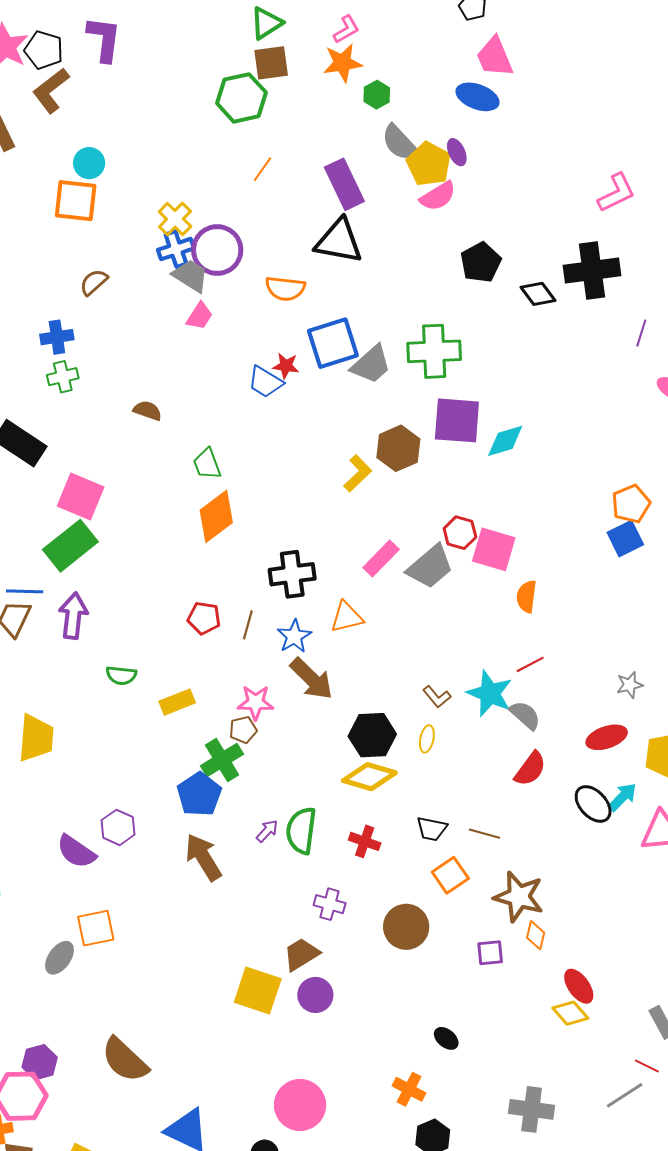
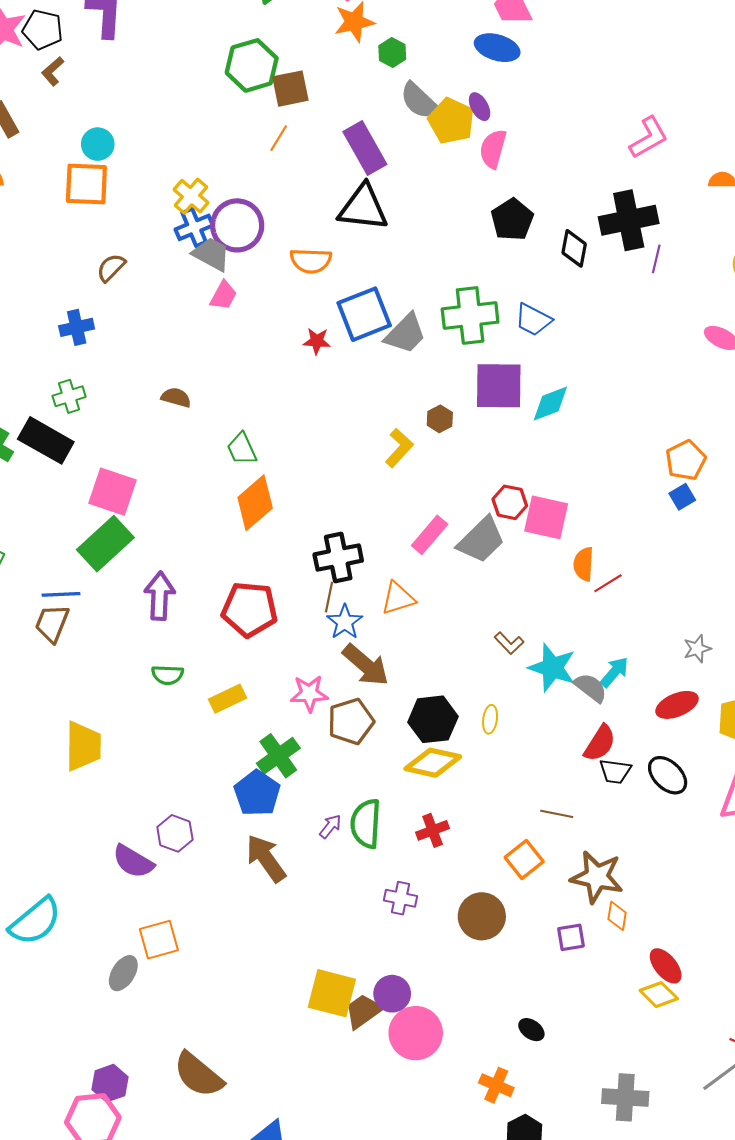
brown square: (271, 63) -> (290, 89), moved
brown L-shape: (51, 90) -> (53, 71), size x0.6
pink semicircle: (438, 196) -> (493, 149), moved, turned 141
black diamond: (538, 294) -> (574, 248), turned 51
purple line: (641, 333) -> (656, 259), moved
green cross: (63, 377) -> (69, 396), moved
blue trapezoid: (265, 382) -> (533, 320), moved
brown hexagon: (398, 448) -> (440, 419), size x0.6
blue square: (625, 539) -> (682, 497), size x0.7
purple arrow: (73, 616) -> (160, 596), moved
red pentagon: (204, 618) -> (250, 609), size x1.6
brown line: (248, 625) -> (329, 597), moved
red line: (530, 664) -> (608, 583), moved
brown L-shape: (437, 697) -> (509, 643), moved
brown pentagon: (243, 730) -> (351, 721), moved, size x1.6
cyan arrow: (623, 797) -> (614, 672), moved
black trapezoid: (432, 829) -> (615, 771), moved
red cross: (365, 841) -> (433, 830), turned -36
brown trapezoid: (301, 954) -> (363, 1011), moved
pink circle: (300, 1105) -> (416, 1033), moved

